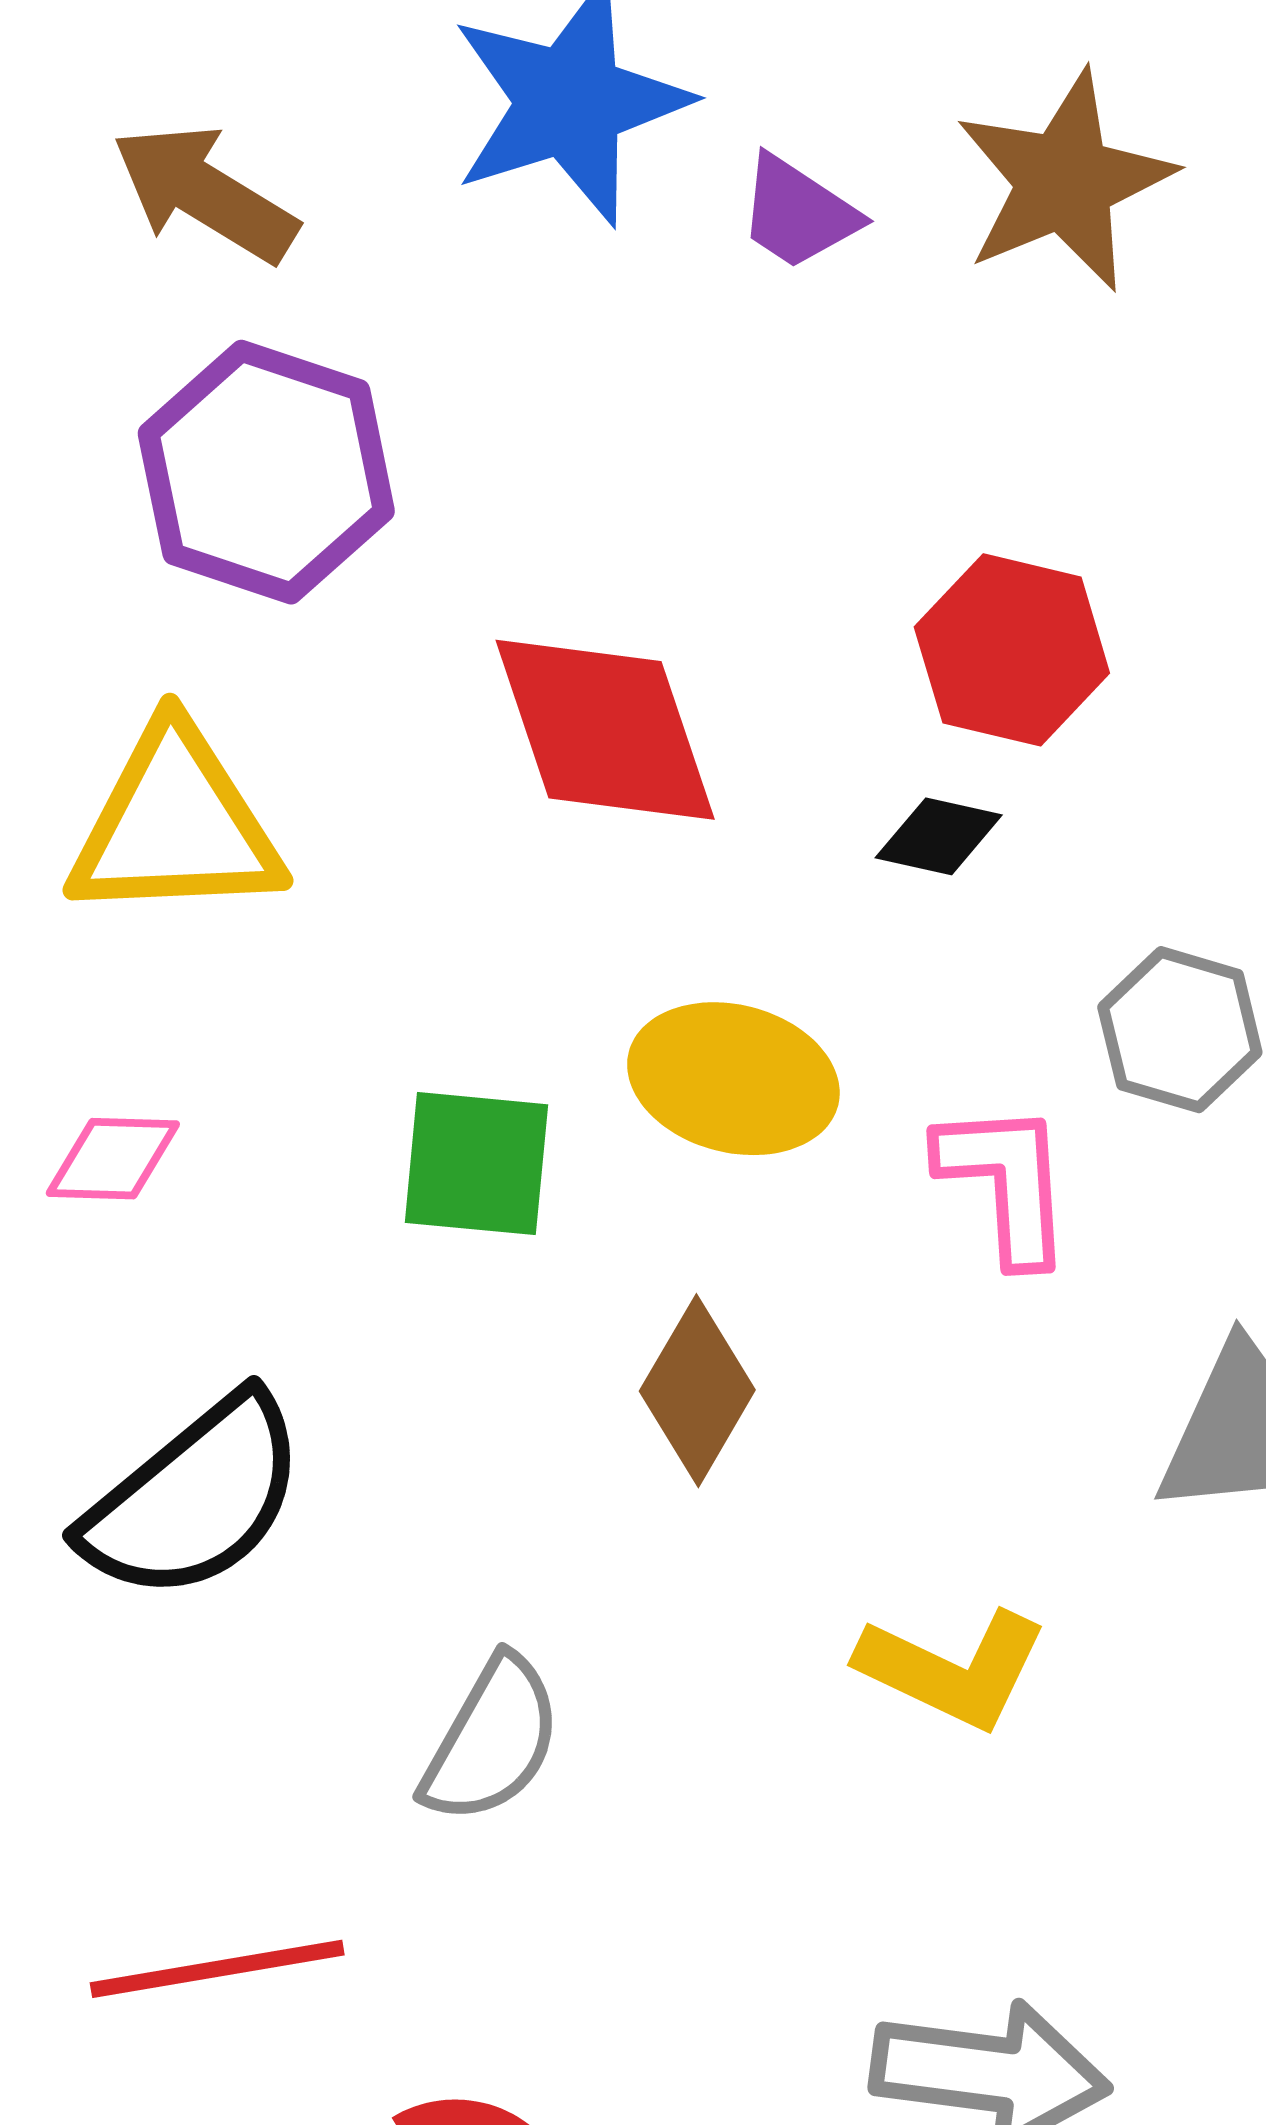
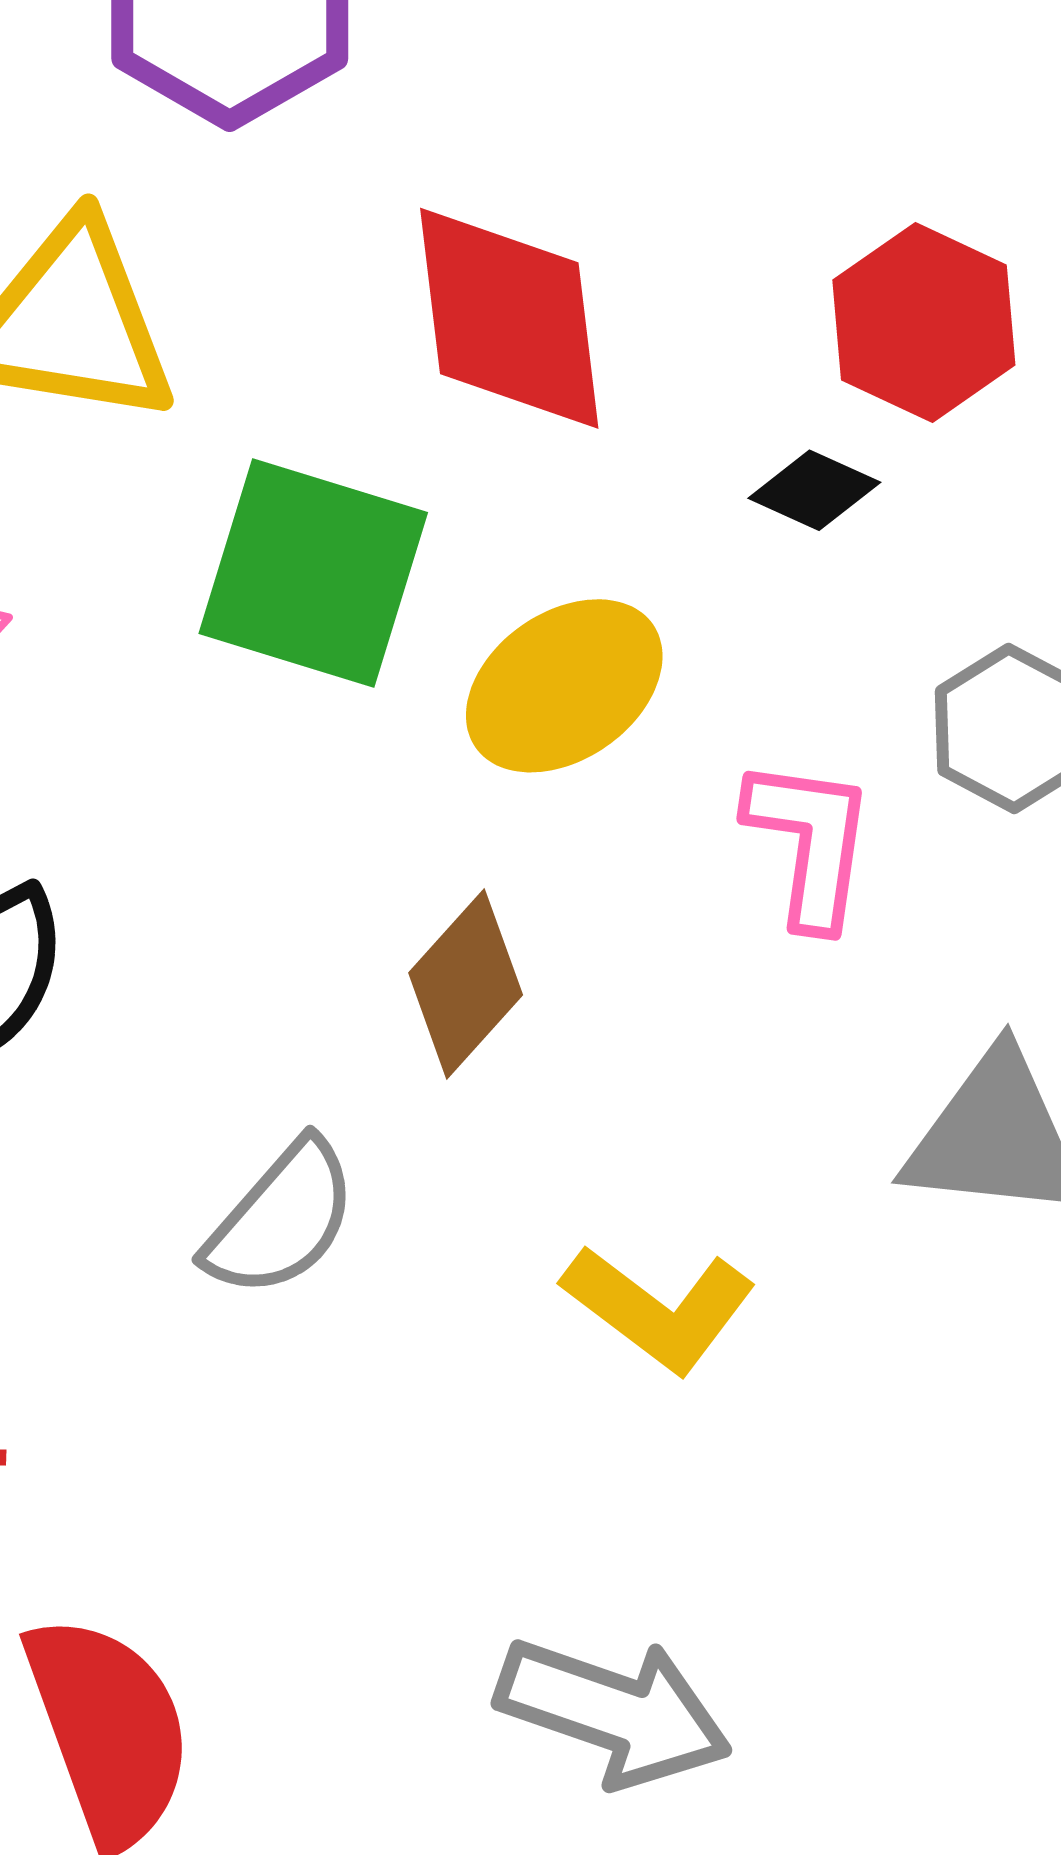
yellow ellipse: (733, 1079) -> (564, 686), turned -61
green square: (476, 1164) -> (313, 573), moved, size x1.4
gray semicircle: (492, 1740) -> (281, 1219), moved

